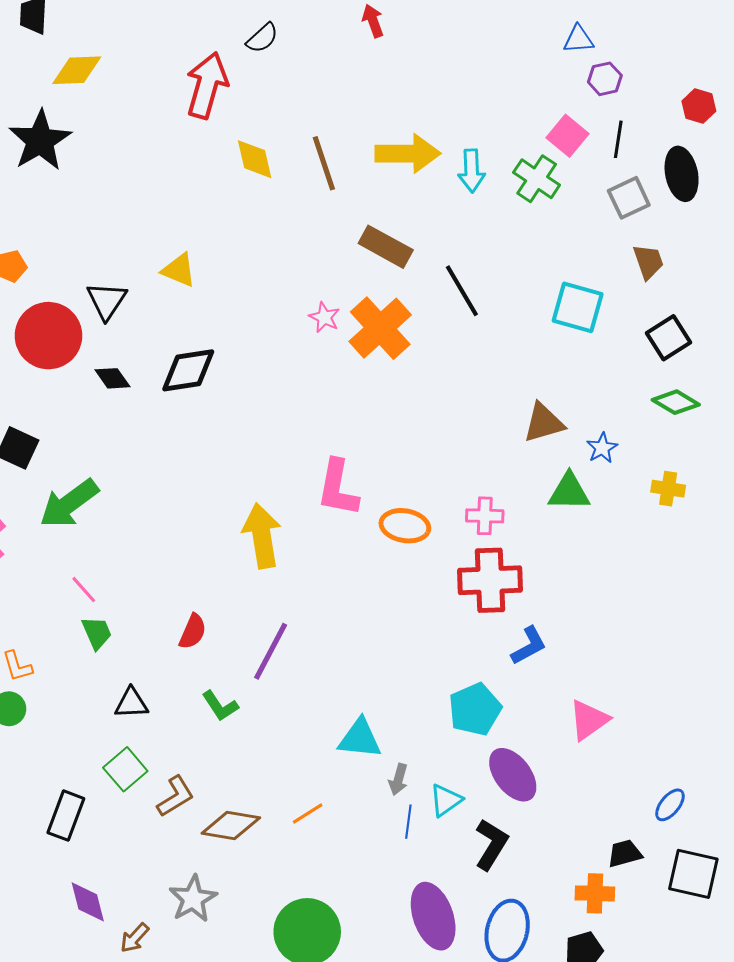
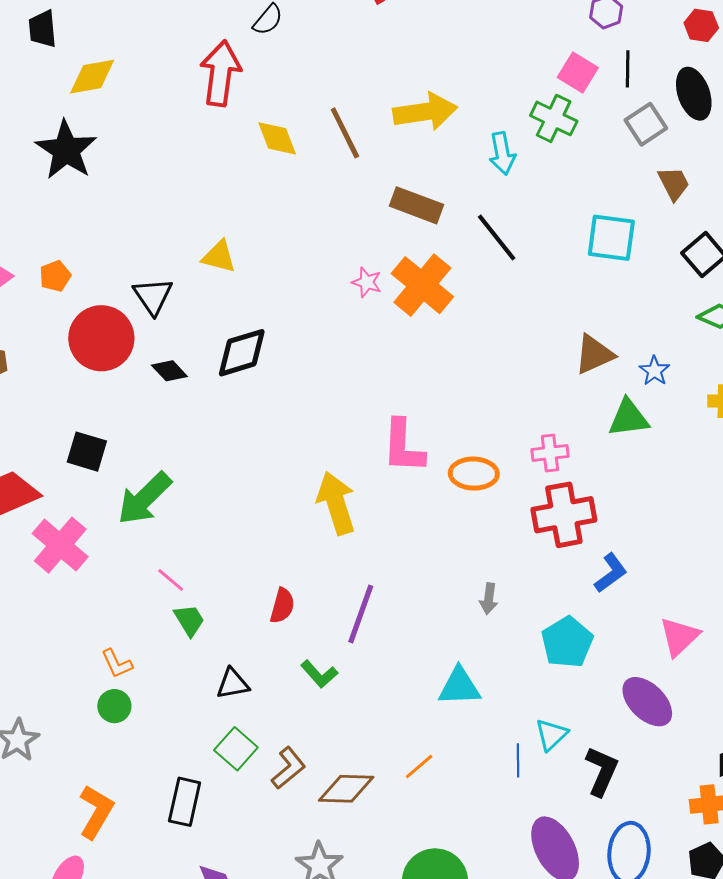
cyan arrow: (472, 171) -> (502, 153), moved
purple ellipse: (513, 775) -> (647, 702), moved
gray arrow: (398, 779) -> (489, 599), moved

